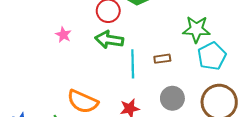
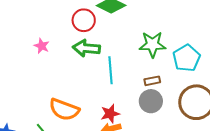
green star: (196, 29) -> (152, 44), moved
brown rectangle: (162, 59) -> (152, 81), moved

